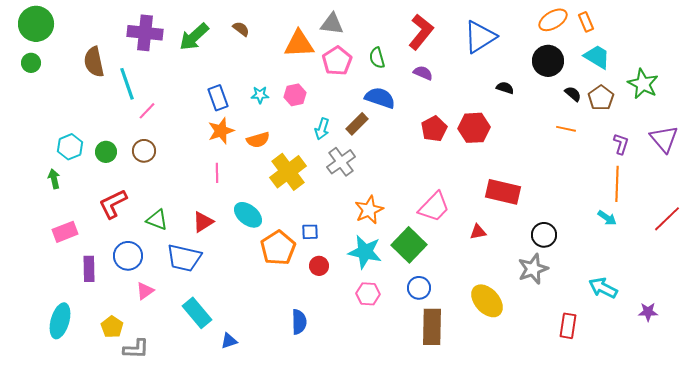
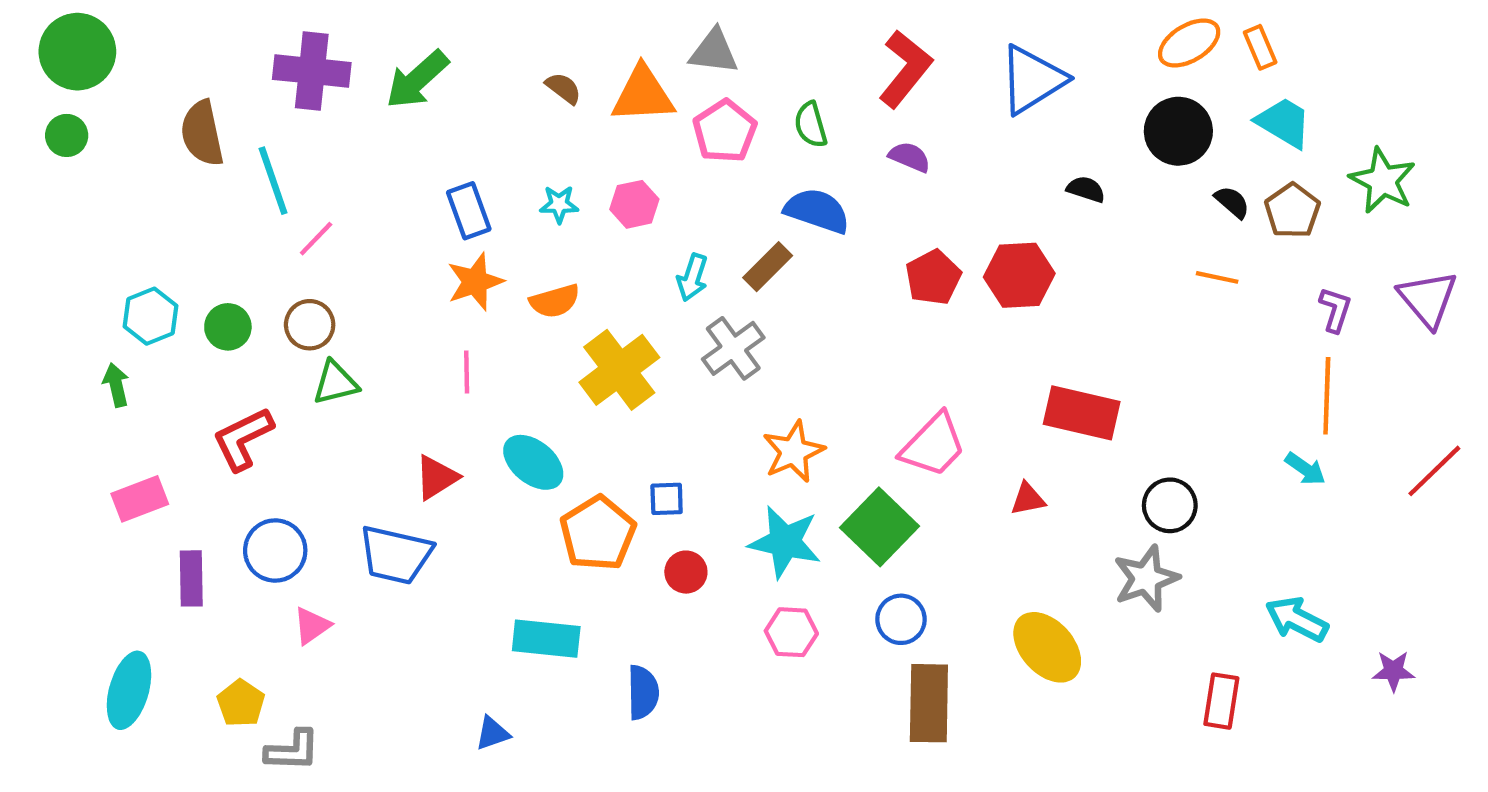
brown semicircle: (241, 29) -> (563, 88), moved
green triangle: (157, 220) -> (335, 383), moved, turned -35
cyan rectangle: (197, 313) -> (546, 639), moved, turned -44

